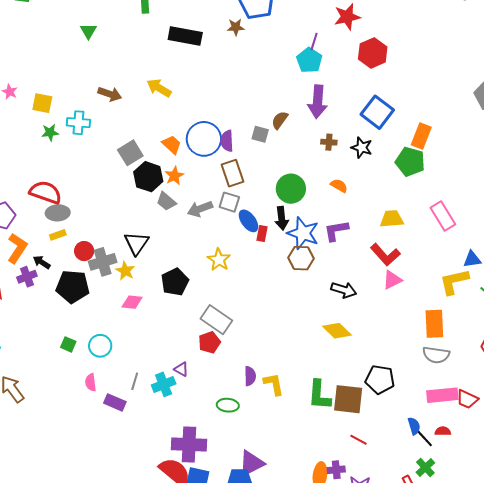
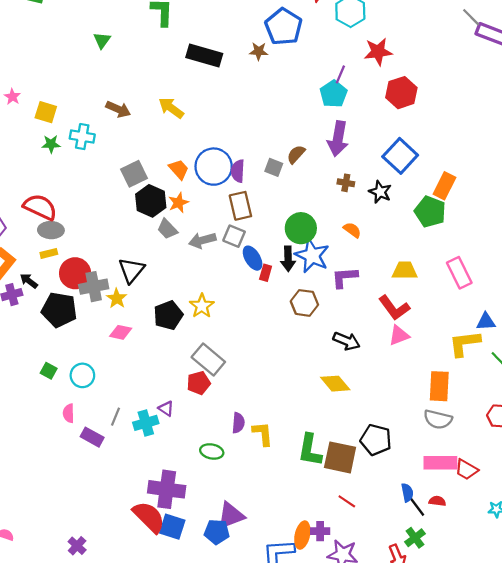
blue star: (303, 233) -> (312, 256), moved
red circle: (84, 251) -> (75, 273), size x1.5
yellow star: (219, 260) -> (202, 306), moved

